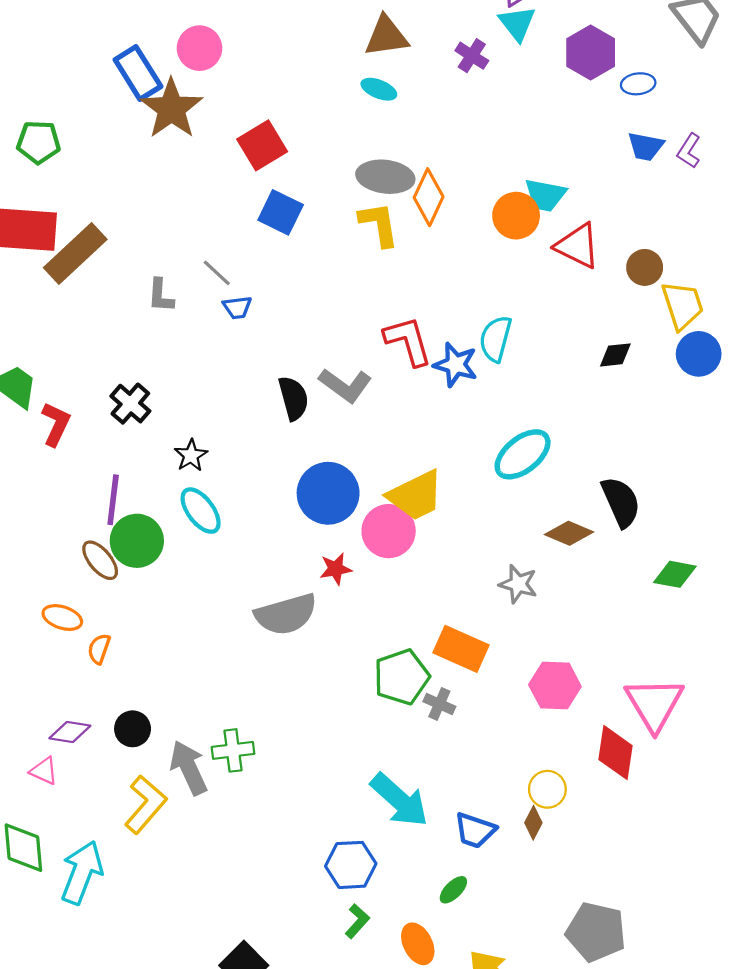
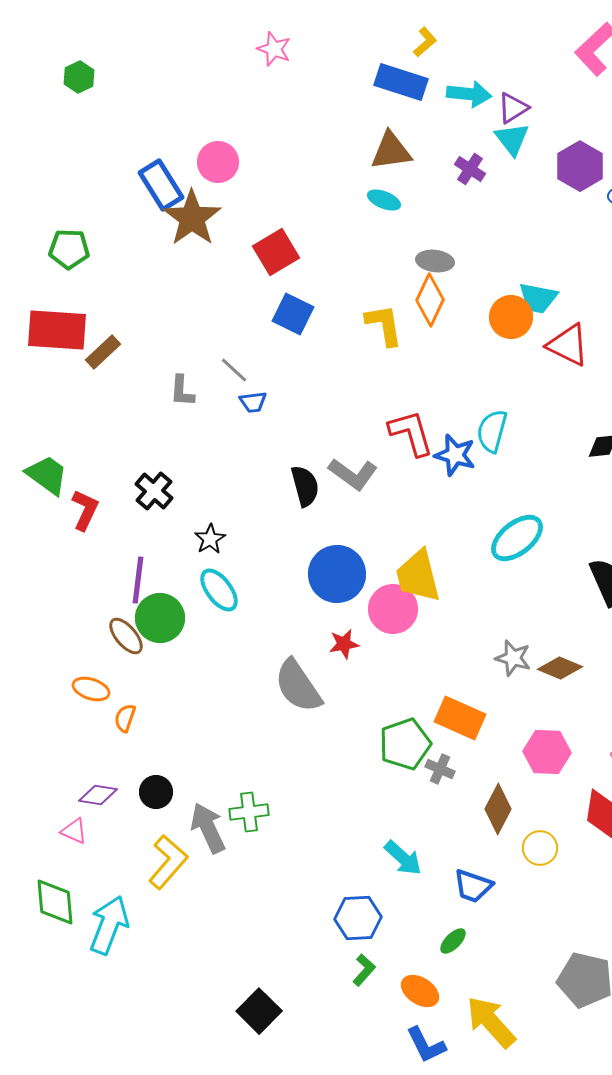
gray ellipse: (385, 177) -> (435, 261), moved, size x0.7
brown rectangle: (75, 253) -> (103, 352), size x0.6
yellow trapezoid: (416, 495) -> (418, 576), turned 102
brown diamond: (569, 533) -> (560, 668), moved
gray semicircle: (286, 614) -> (298, 686), turned 72
cyan arrow: (399, 800) -> (403, 858), size x0.7
brown diamond: (533, 823) -> (498, 809), moved, size x1.6
orange ellipse: (418, 944) -> (420, 991), turned -30

